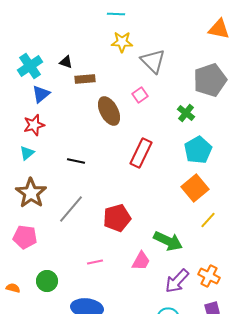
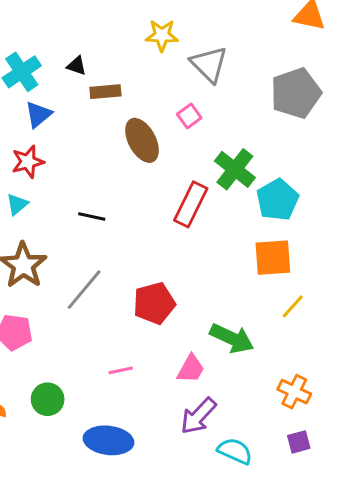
green cross: (186, 113) -> (235, 169), moved, size x1.5
orange square: (195, 188) -> (273, 258), turned 36
purple arrow: (177, 281) -> (198, 416), moved

